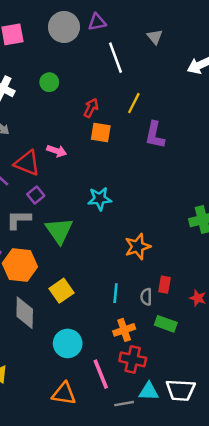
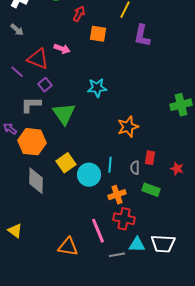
red arrow: (91, 108) -> (79, 14), moved
cyan circle: (68, 343) -> (89, 175), moved

